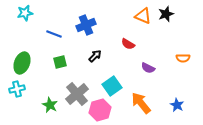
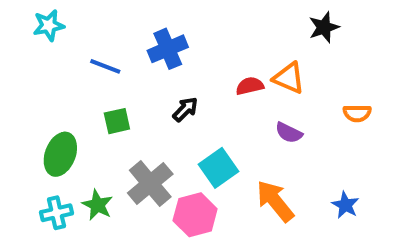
orange triangle: (143, 16) -> (289, 78), moved
red semicircle: (128, 44) -> (250, 86), turned 136
green ellipse: (22, 63) -> (60, 154), moved
cyan cross: (17, 89) -> (56, 213), moved

